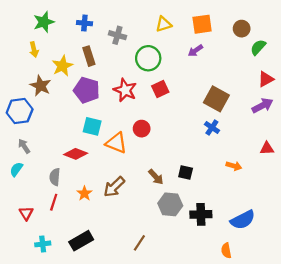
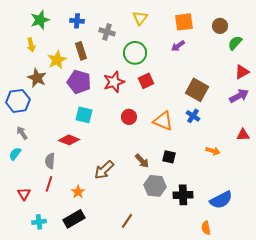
yellow triangle: (164, 24) -> (140, 18), moved, turned -35
red star: (125, 90) -> (114, 82), turned 30
orange triangle: (116, 143) -> (163, 121), moved
orange star: (84, 193) -> (78, 192), moved

